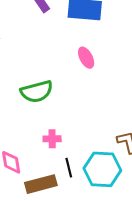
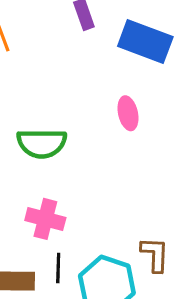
pink cross: (52, 139) -> (45, 219), size x1.4

